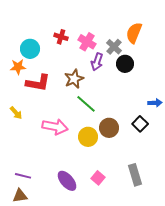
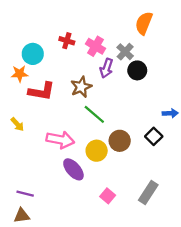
orange semicircle: (134, 33) -> (144, 23), moved
gray rectangle: (135, 175) -> (148, 192), turned 50
purple ellipse: (67, 181) -> (73, 169), moved

